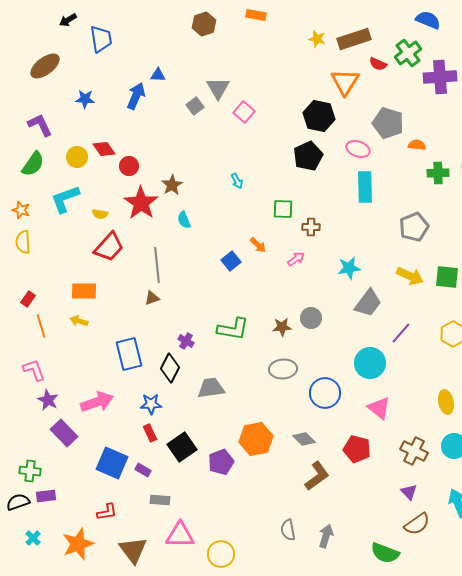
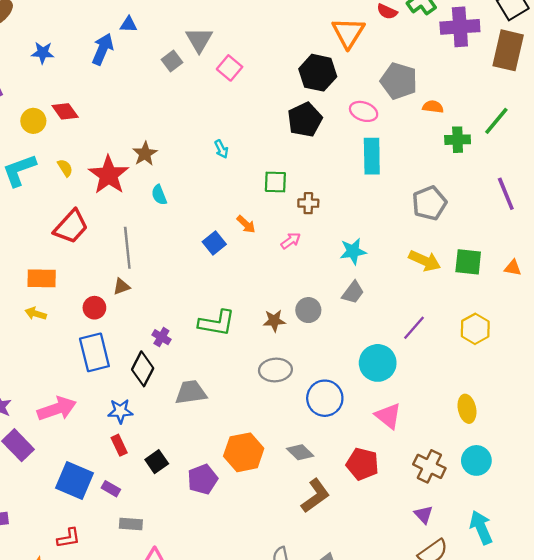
red circle: (129, 166) -> (94, 308), moved
yellow semicircle: (100, 214) -> (65, 168), moved, turned -133
gray trapezoid: (368, 303) -> (353, 292), moved, size x0.7
black square: (182, 447) -> (157, 462), size x0.7

